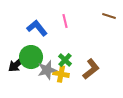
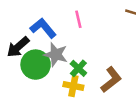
black arrow: (17, 64) -> (18, 47), moved
gray star: (47, 70) -> (56, 54), moved, turned 30

